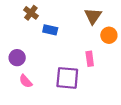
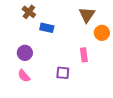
purple circle: (17, 58) -> (25, 53), moved
purple square: (67, 78) -> (63, 73), size x0.6

